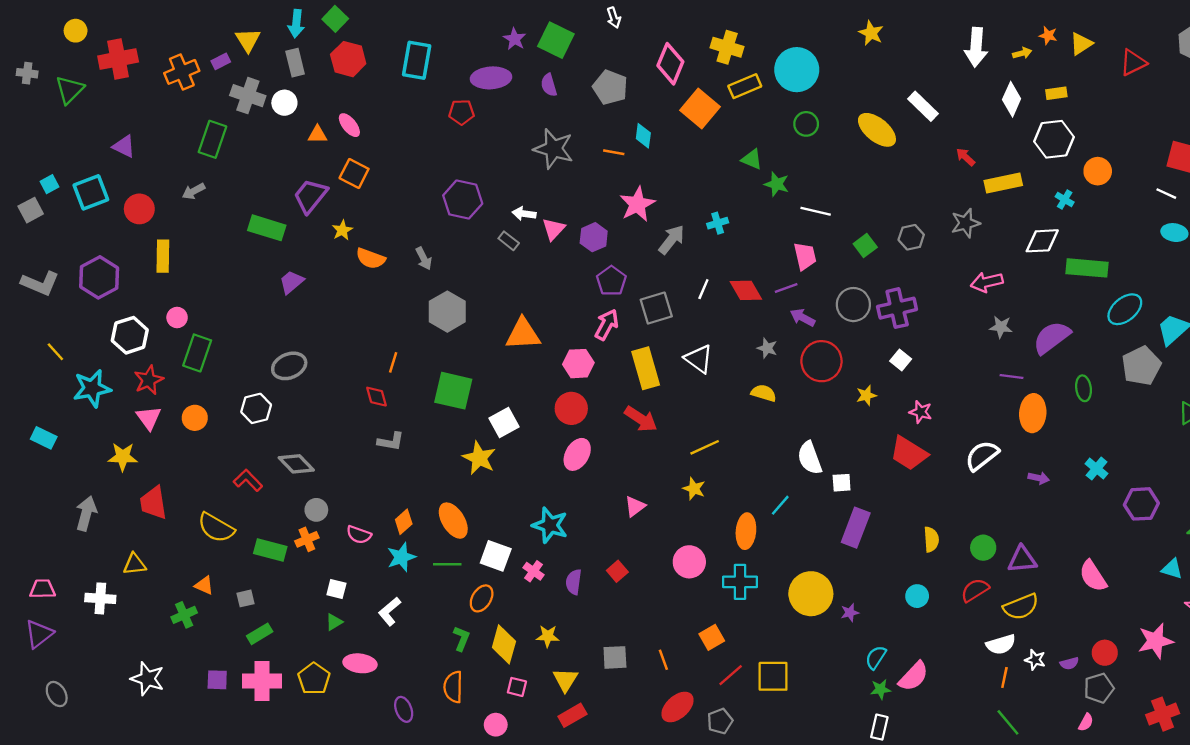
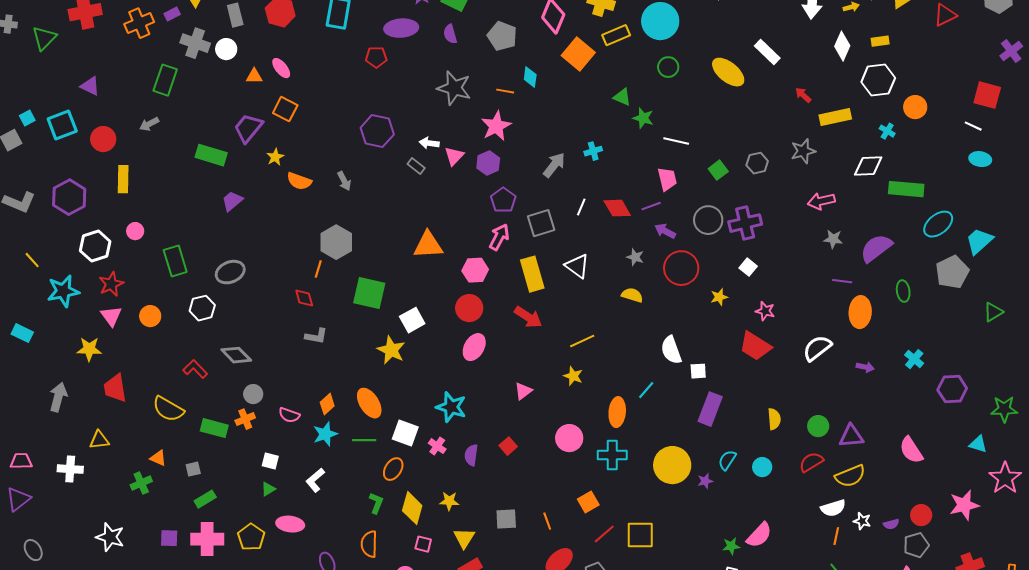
pink star: (637, 204) -> (496, 126), moved
gray hexagon: (447, 312) -> (336, 242), moved
green rectangle: (197, 353) -> (175, 261), moved, turned -36
cyan semicircle: (876, 657) -> (727, 460), moved

